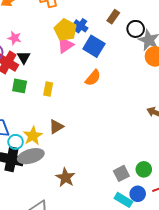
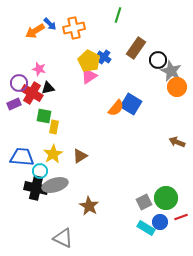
brown rectangle: (113, 17) -> (136, 48), size x1.5
blue square: (94, 46) -> (131, 104), moved
black triangle: (24, 57) -> (48, 88), turned 48
yellow rectangle: (48, 89) -> (54, 127), moved
yellow star: (33, 136) -> (53, 154), moved
green circle: (144, 169) -> (166, 198), size x1.5

